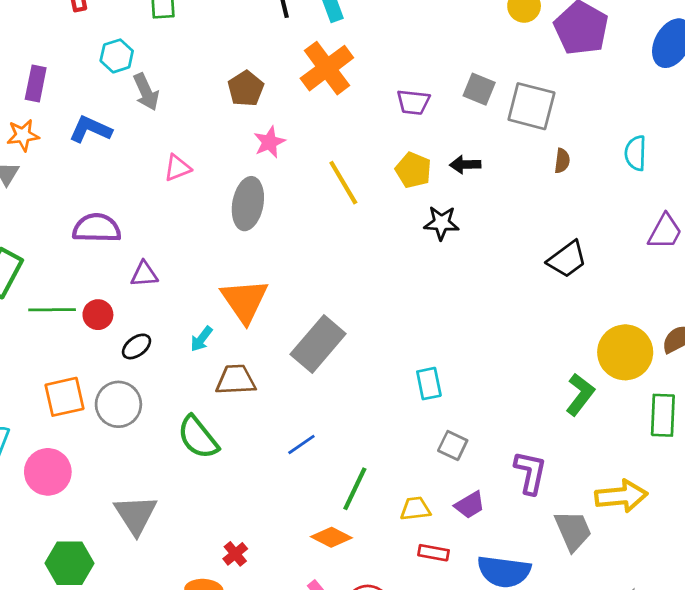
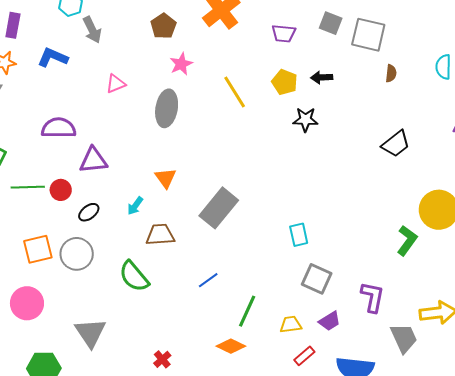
purple triangle: (144, 274) -> (93, 160), size x1.4
orange triangle: (245, 301) -> (166, 178), size x0.6
gray square: (453, 446) -> (317, 279), size x1.4
red rectangle: (434, 553) -> (304, 356), turned -50

